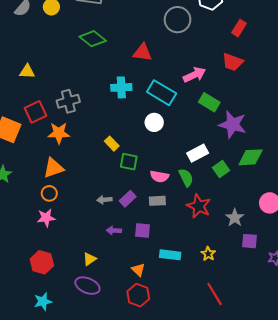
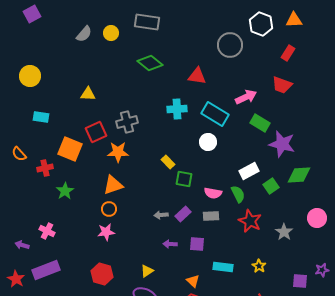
purple square: (250, 241) -> (300, 281), moved

